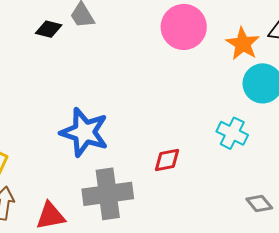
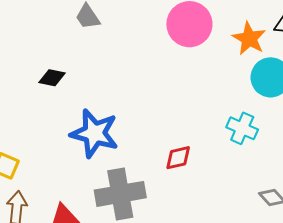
black diamond: (49, 29) -> (52, 78), moved

